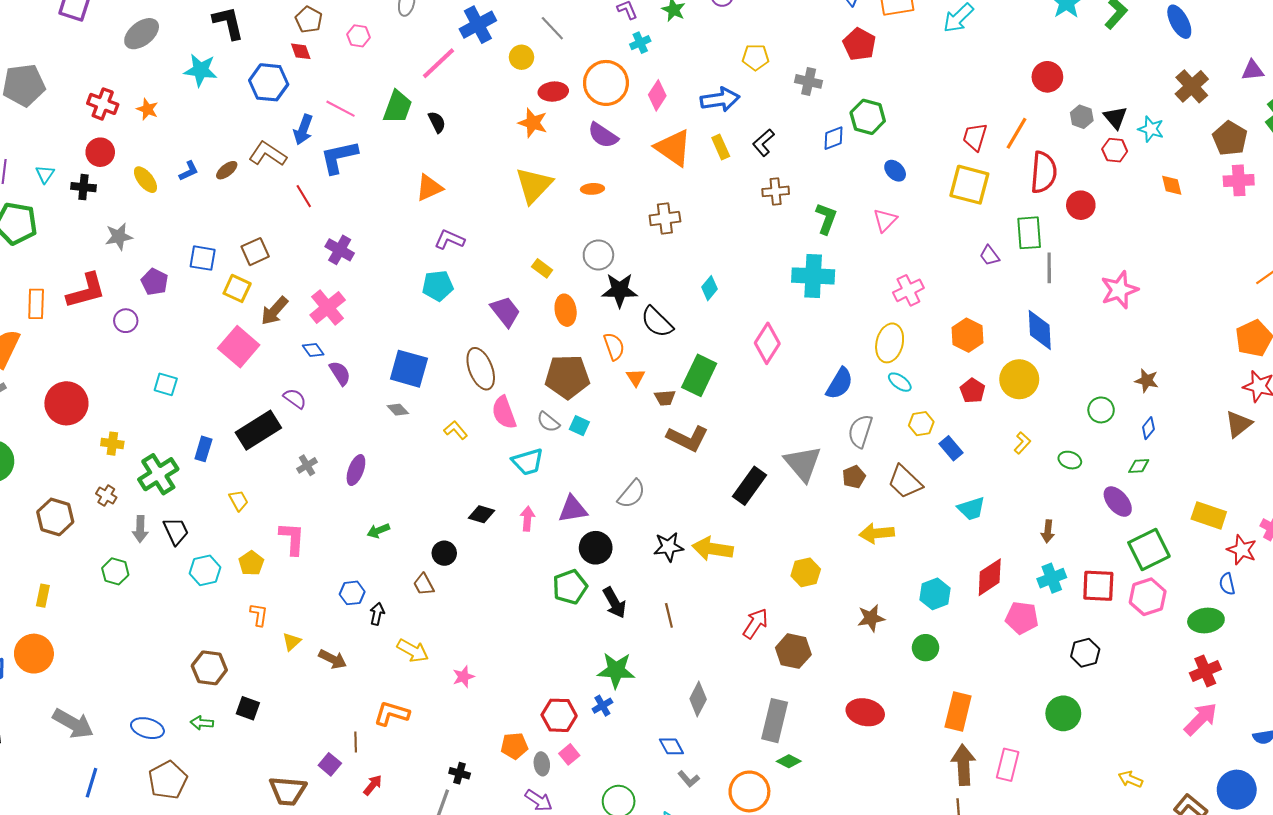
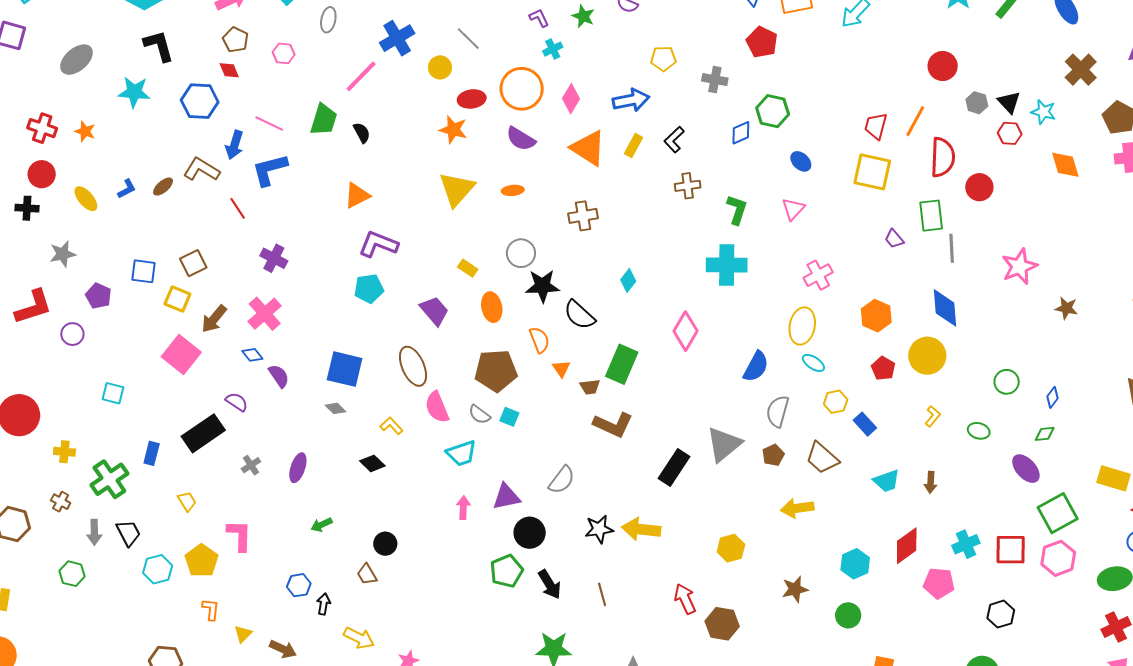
yellow rectangle: (721, 147) -> (634, 146), turned 55
orange diamond: (1172, 185) -> (1065, 165), size x1.4
purple L-shape: (449, 240) -> (378, 244), size x1.4
brown star: (1147, 381) -> (1066, 308), moved
gray triangle: (803, 463) -> (724, 444), turned 33
black diamond: (481, 514) -> (372, 463), moved, turned 30
brown arrow: (1048, 531) -> (931, 482), moved
yellow pentagon: (251, 563) -> (201, 561), size x1.4
red arrow: (755, 623) -> (685, 599), turned -56

